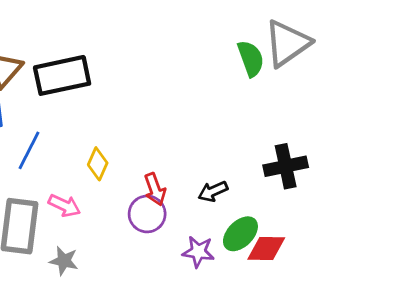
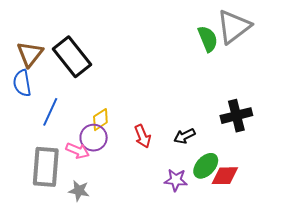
black rectangle: (62, 75) -> (72, 57), turned 66
yellow diamond: (98, 164) -> (100, 120), turned 35
purple circle: (147, 214) -> (94, 138), moved

